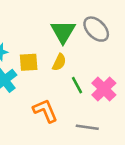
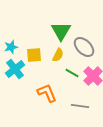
gray ellipse: (96, 29) -> (84, 47), moved
green line: (77, 85) -> (72, 73), turned -32

